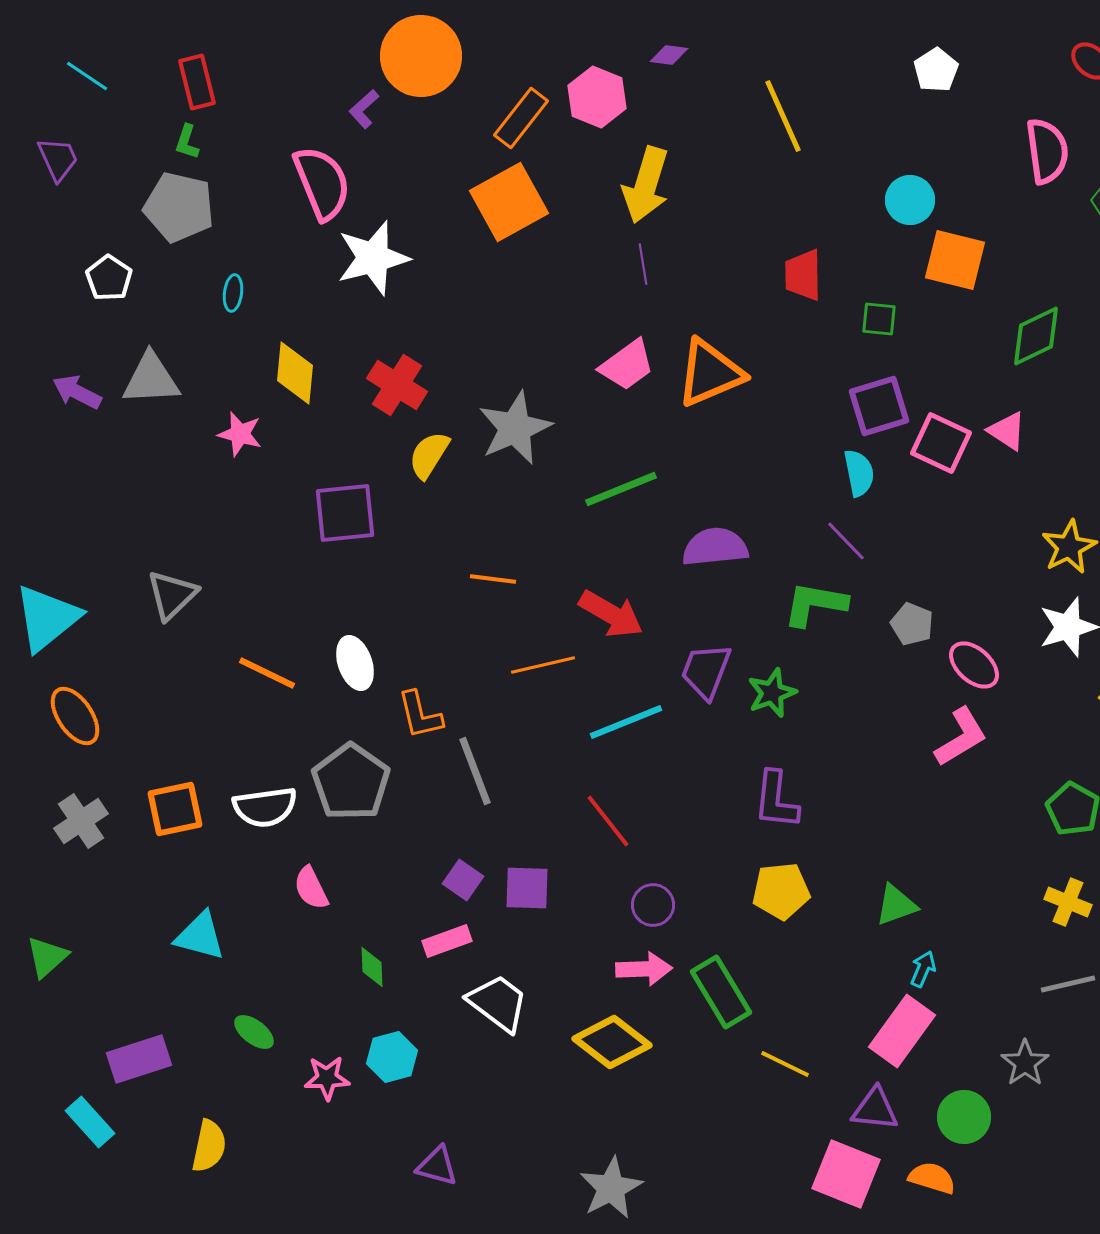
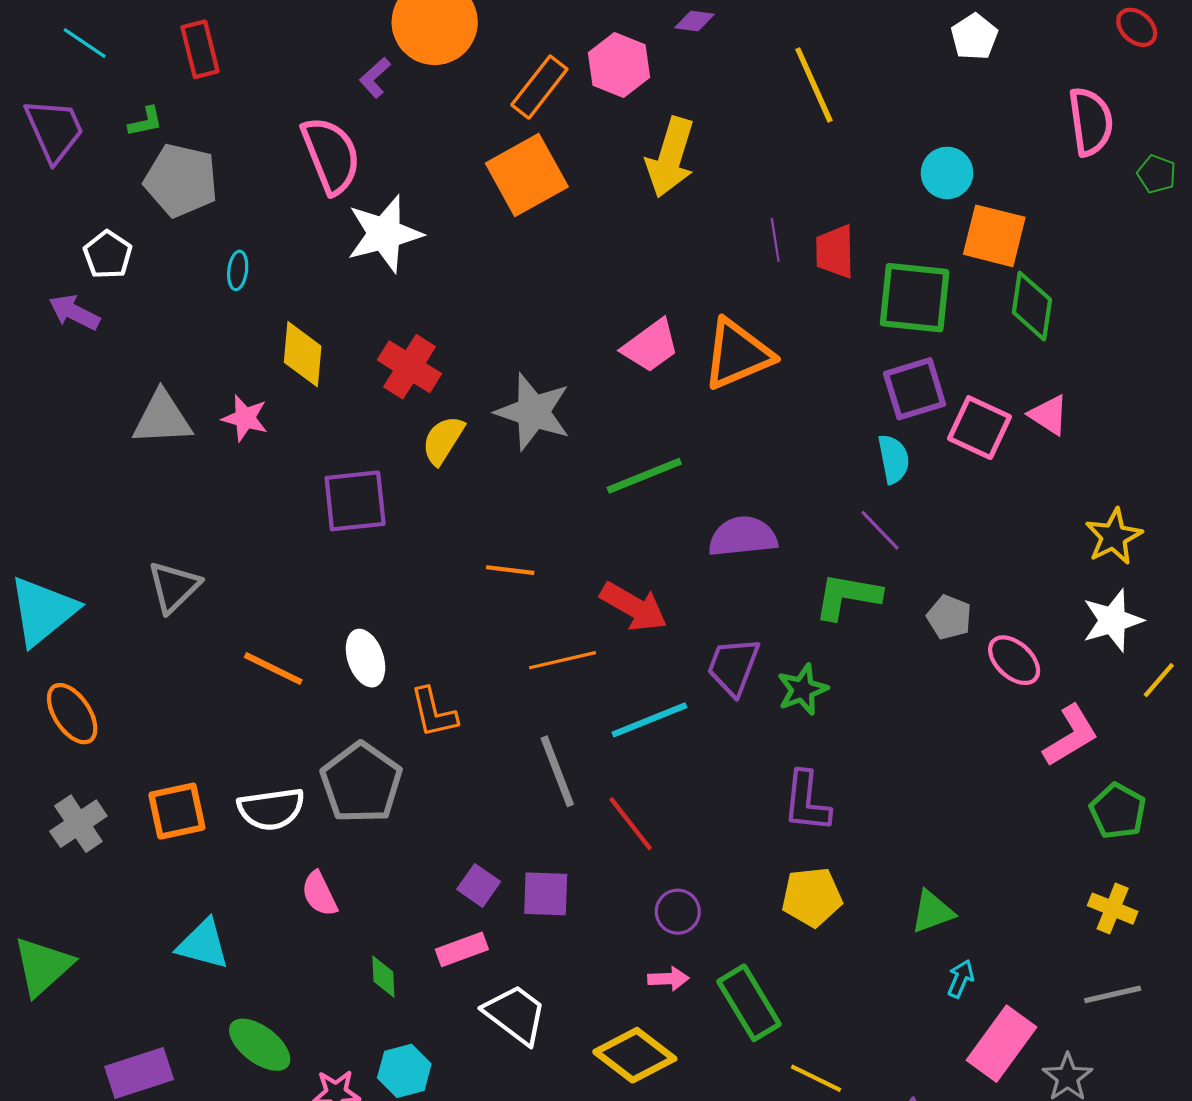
green L-shape: (187, 142) -> (145, 122), moved, turned -120
purple trapezoid: (58, 159) -> (54, 130), size x1.4
purple line: (643, 264) -> (775, 240), moved
green square: (879, 319) -> (915, 298), size x2.0
green diamond: (1036, 336) -> (1032, 306), moved, turned -56
gray triangle: (151, 379) -> (162, 418), moved
purple arrow: (77, 392) -> (74, 312), moved
gray star: (515, 428) -> (533, 412), turned -30
pink L-shape: (961, 737) -> (1071, 736), moved
gray line: (475, 771) -> (557, 771), moved
green triangle: (47, 957) -> (43, 966), size x1.4
pink arrow: (644, 969) -> (668, 979), size x0.7
pink rectangle: (902, 1031) -> (1002, 1044), moved
green ellipse: (254, 1032) -> (260, 1045), size x1.5

